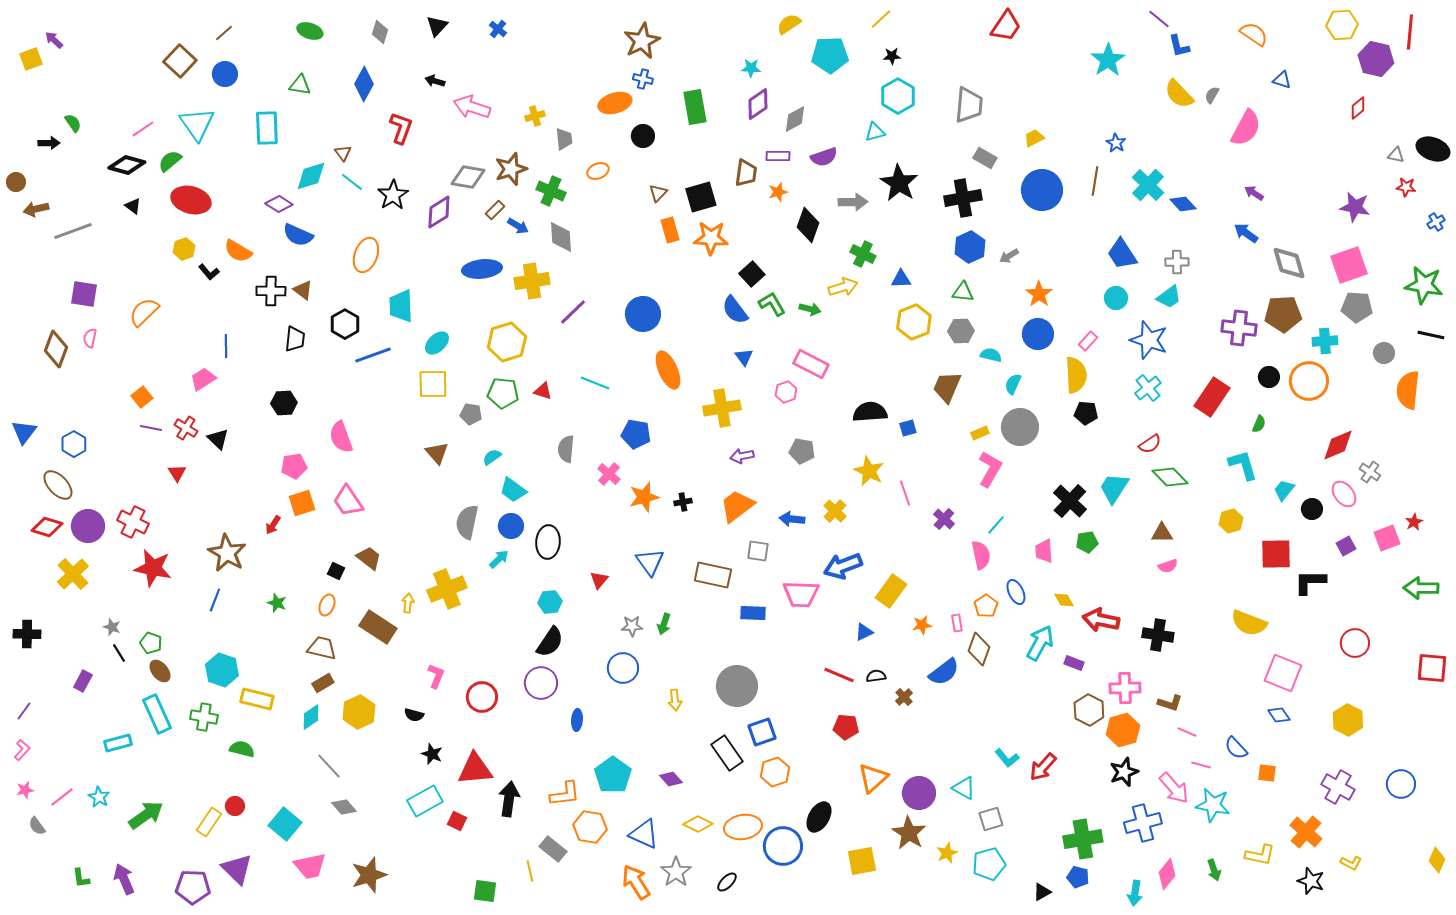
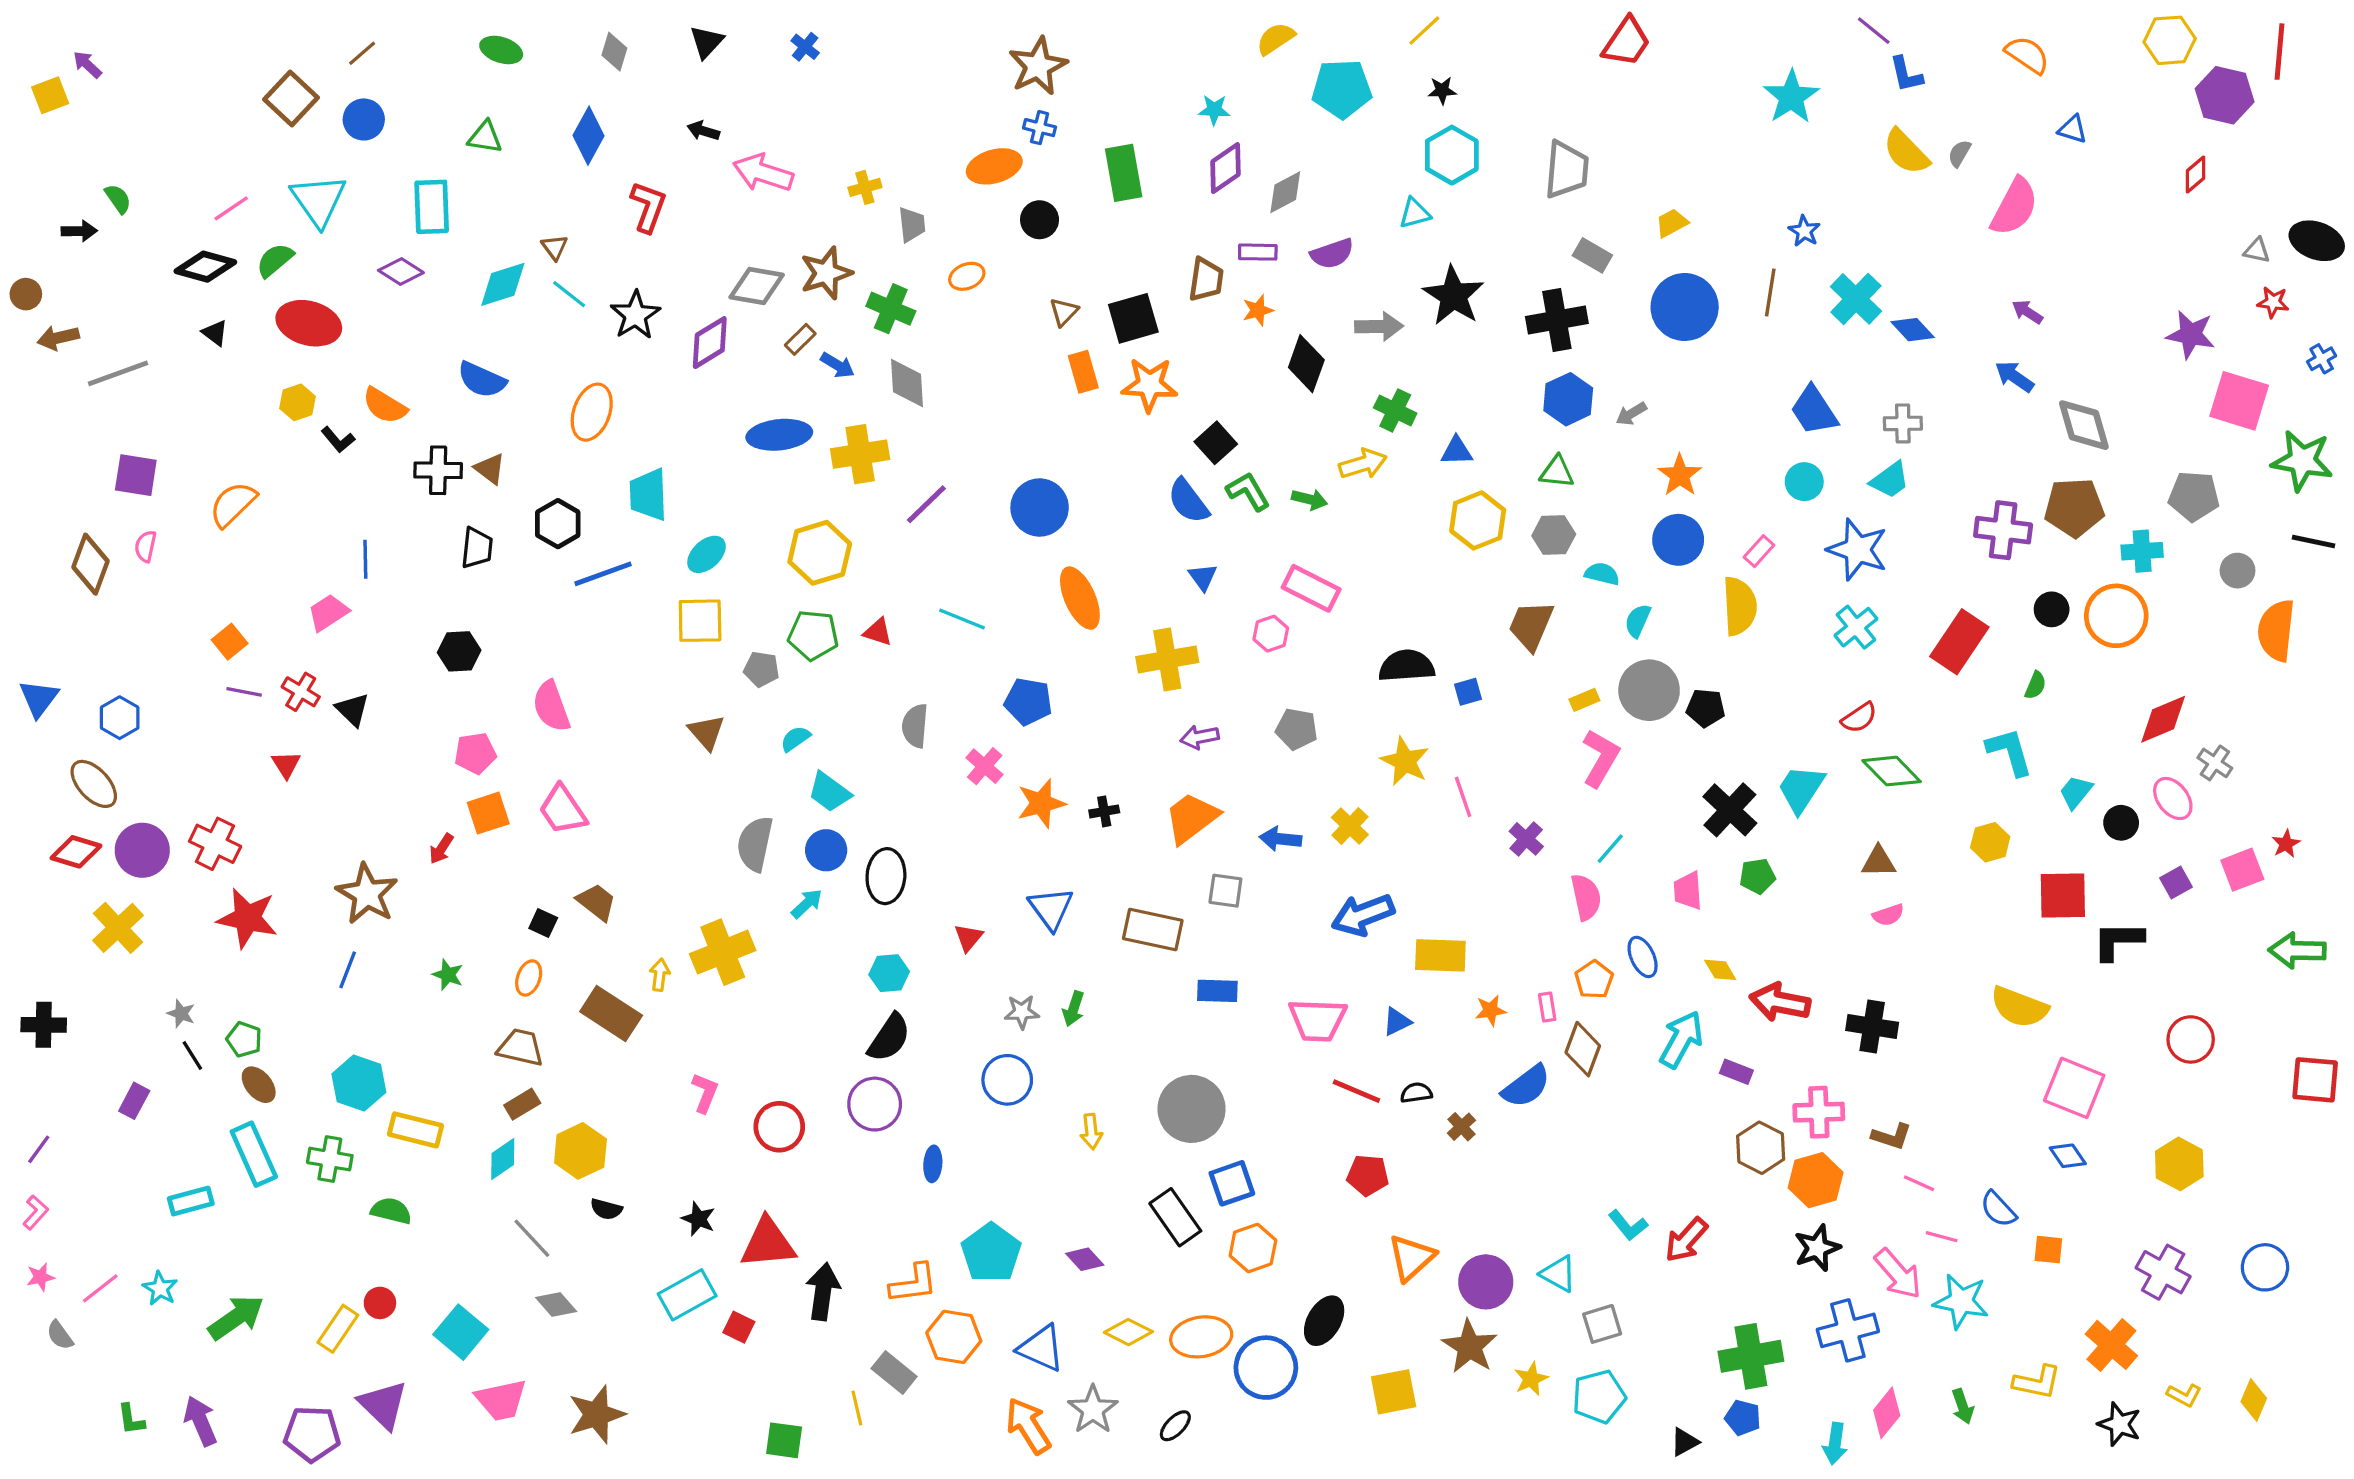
purple diamond: (279, 204) -> (401, 271), moved
pink square: (1349, 265) -> (2239, 401), moved, turned 36
black pentagon: (1086, 413) -> (1706, 708), moved
yellow rectangle: (891, 591) -> (1440, 955), turned 56
pink trapezoid: (801, 594) -> (1318, 1020), moved
black semicircle: (414, 715) -> (606, 1209), moved
yellow diamond: (1437, 860) -> (2254, 1400), moved

